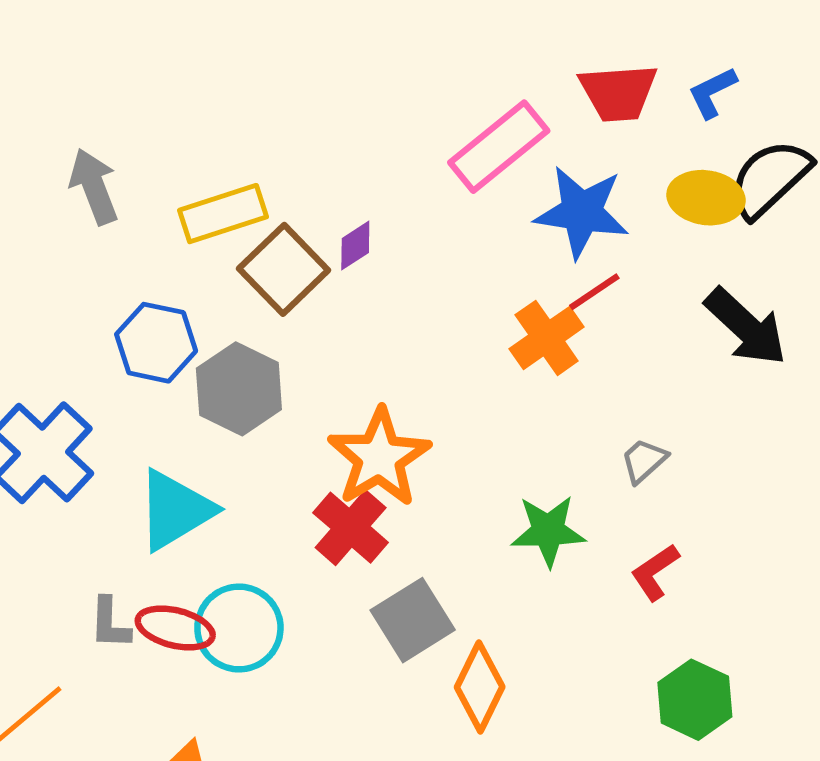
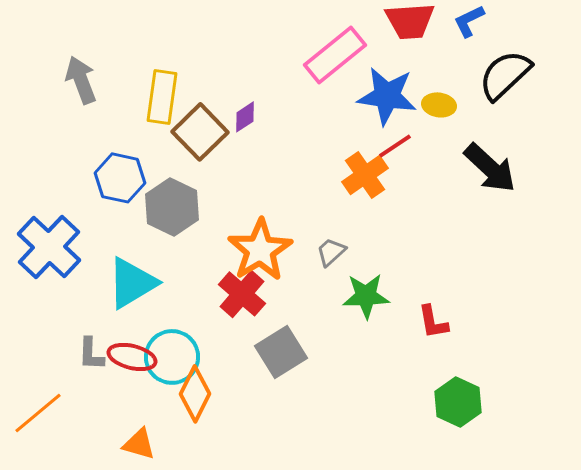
yellow ellipse: (706, 198) -> (439, 105), moved, size x0.7
yellow rectangle: (223, 214) -> (162, 97), turned -64
gray trapezoid: (644, 461) -> (331, 252), moved
red L-shape: (655, 572) -> (433, 322), turned -66
orange diamond: (480, 687) -> (195, 394), moved

